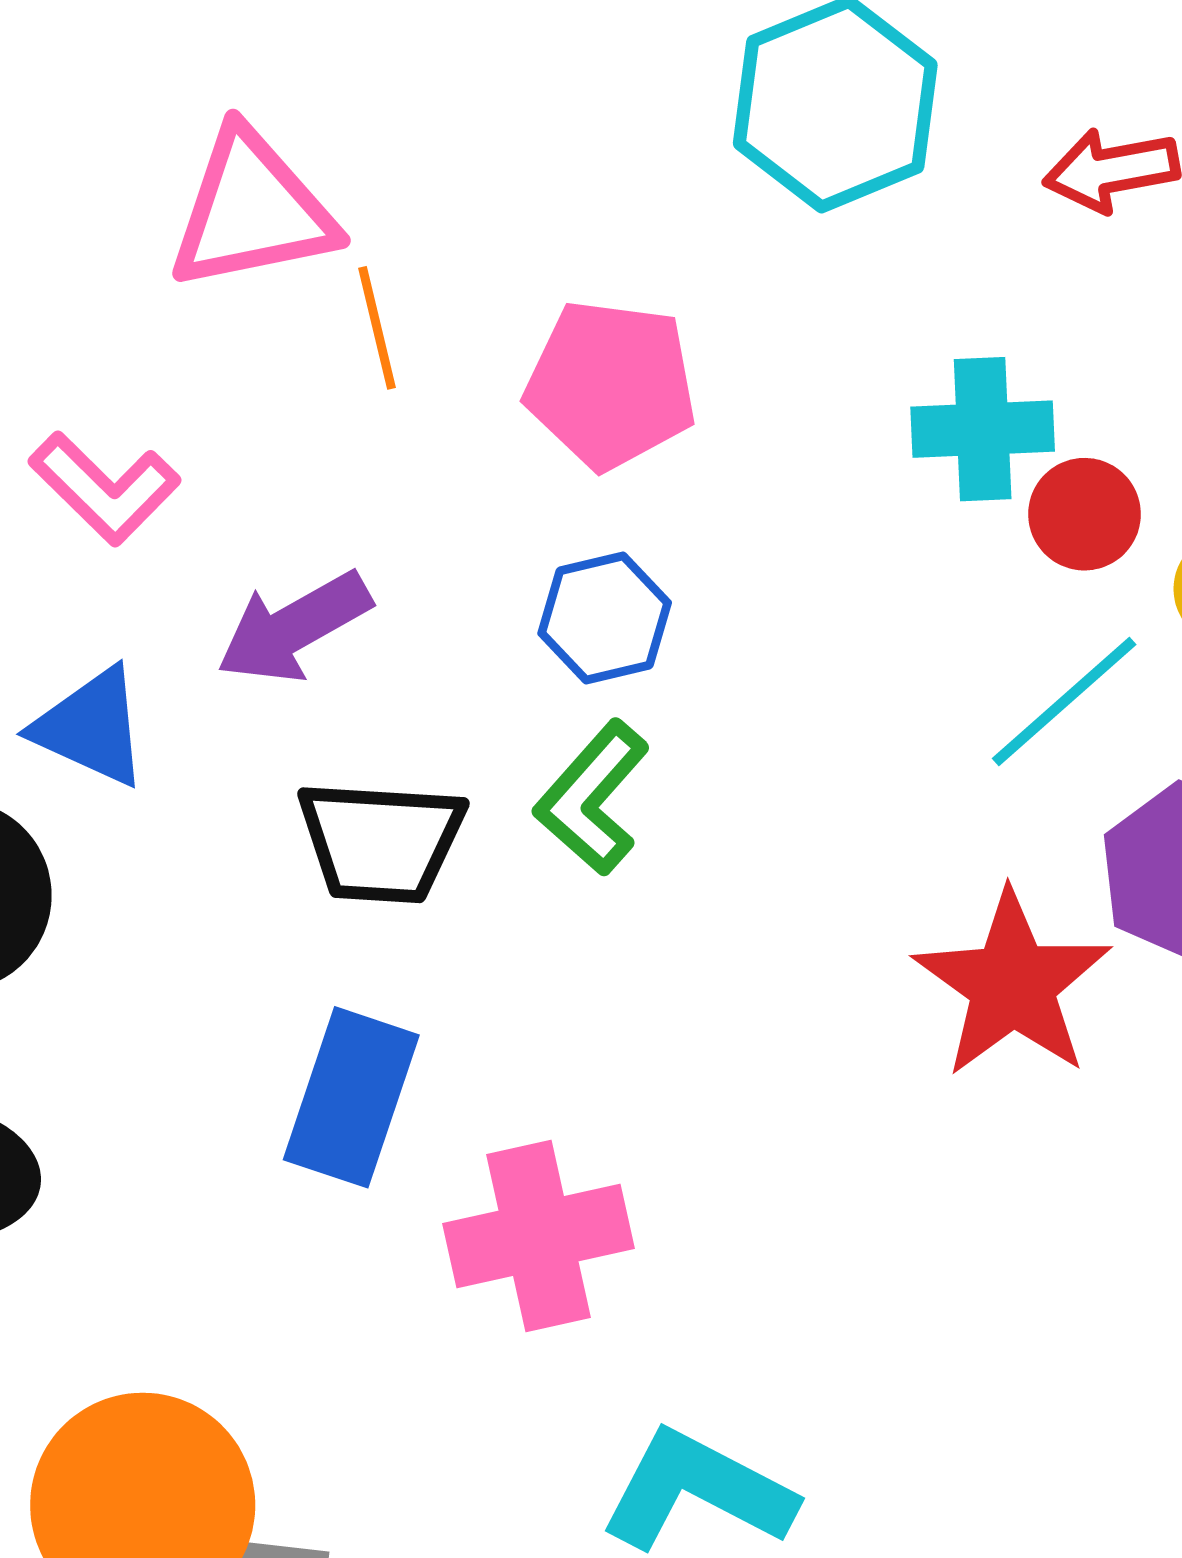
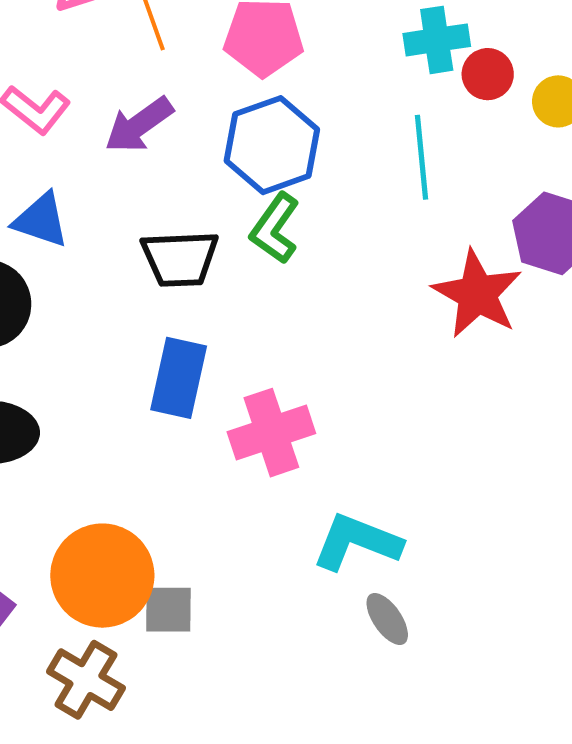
blue hexagon: (605, 618) -> (272, 145), size x1.6
purple arrow: (294, 627) -> (139, 125), moved
cyan line: (1064, 701) -> (421, 157), moved, turned -48

